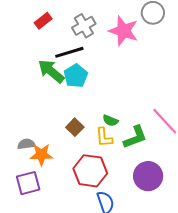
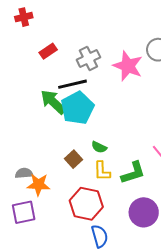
cyan pentagon: (76, 76) -> (77, 108), size x1.4
green semicircle: (110, 121) -> (99, 147), moved

